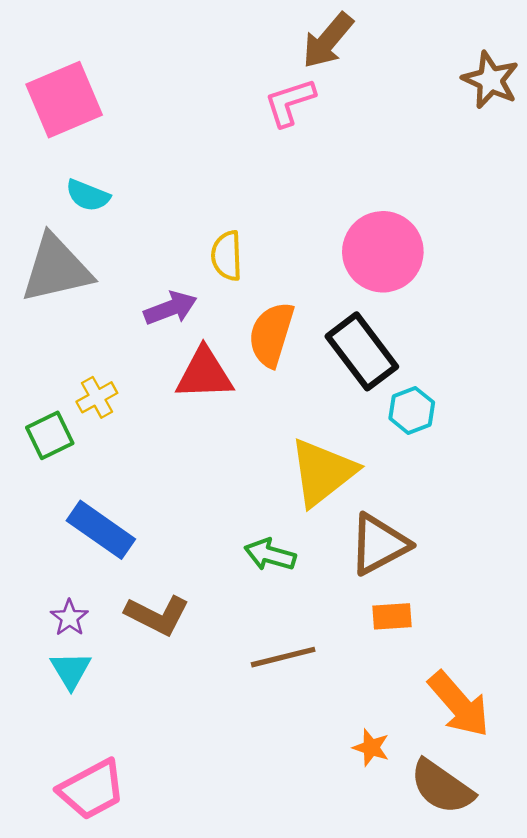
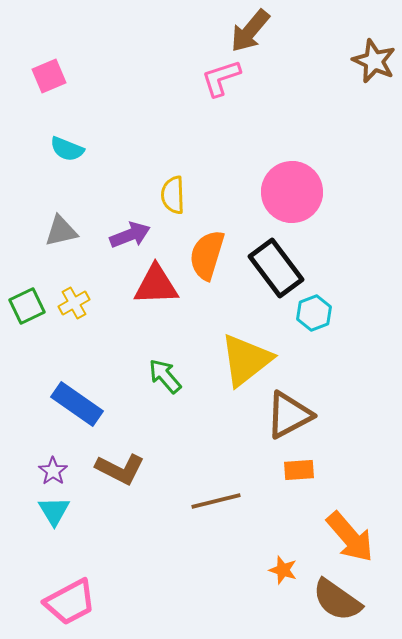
pink square: (64, 100) -> (49, 76), size x0.6
gray triangle: (56, 269) -> (61, 231), moved, size x0.6
green square: (50, 435) -> (27, 306), moved
green arrow: (270, 555) -> (165, 376), moved, turned 33

